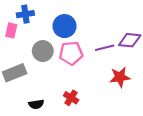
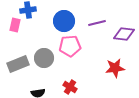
purple line: (105, 48) -> (97, 23), moved
gray circle: (43, 51) -> (44, 58), moved

